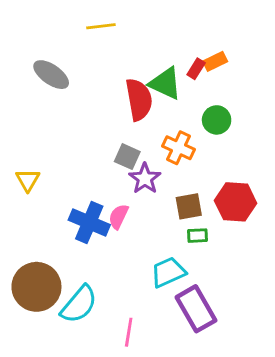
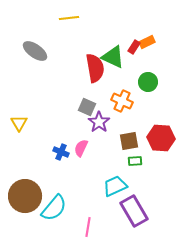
blue cross: (89, 222) -> (61, 152), size x0.6

